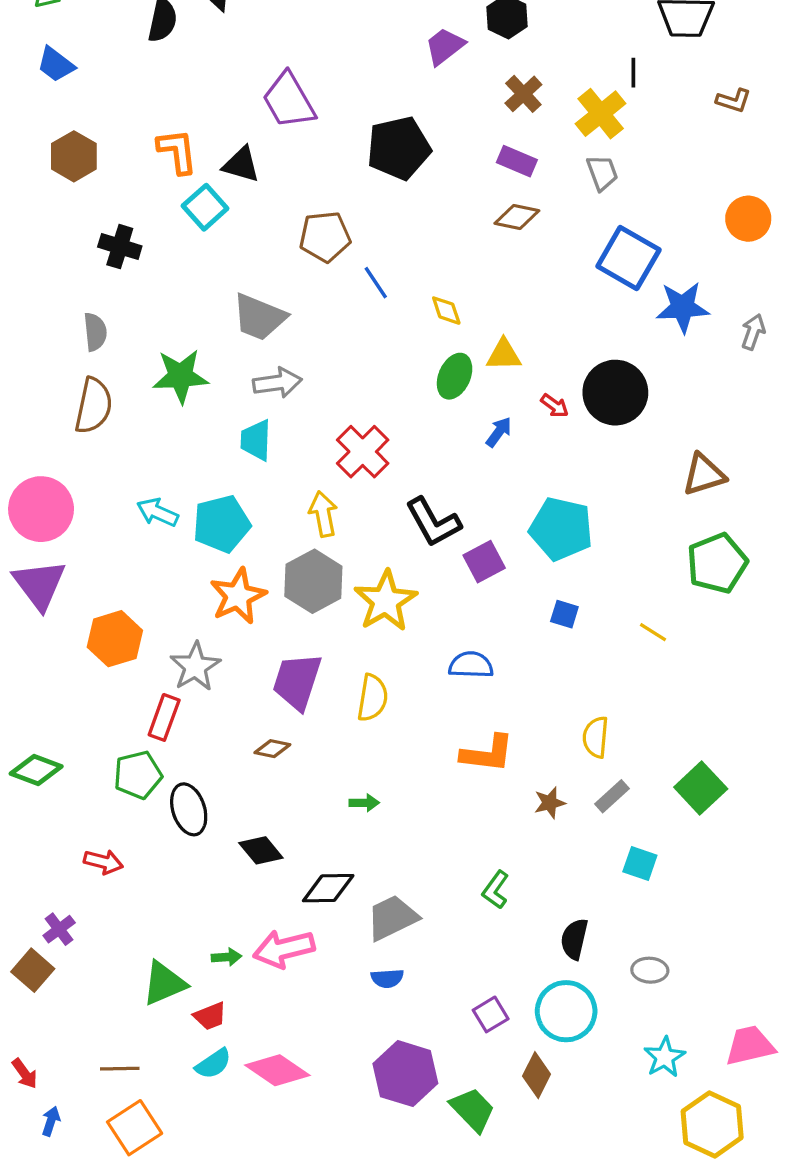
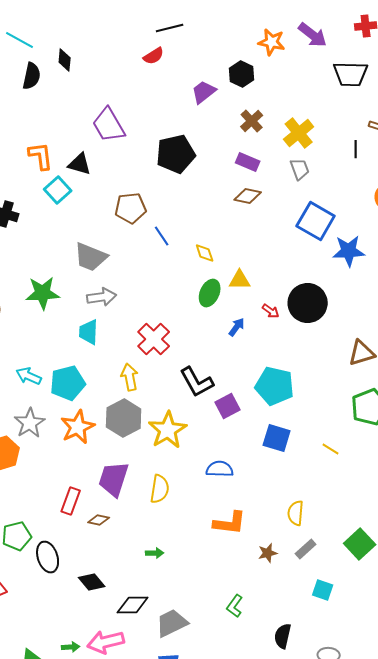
black line: (633, 73) -> (356, 149), moved
blue square: (564, 614) -> (277, 438), size x1.6
gray star: (195, 667) -> (30, 423), moved
red rectangle: (164, 717) -> (71, 501), moved

